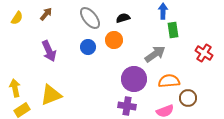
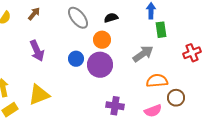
blue circle: (88, 47) -> (76, 59), moved
red cross: (204, 53) -> (192, 53), turned 36
purple circle: (134, 79) -> (100, 65), moved

